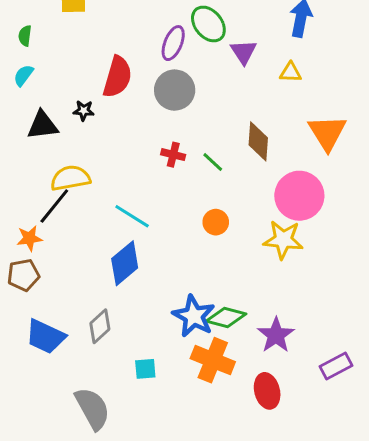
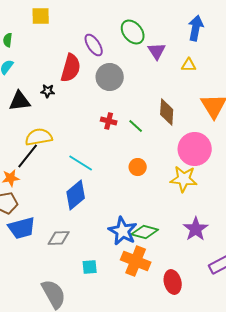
purple ellipse: (173, 43) -> (94, 45), moved, turned -55
gray diamond: (100, 326) -> (59, 238), turned 40
purple star: (276, 335) -> (196, 229), moved
blue trapezoid: (45, 337) -> (22, 228), moved, turned -40

